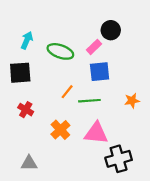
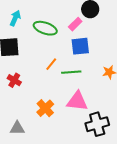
orange cross: (60, 130) -> (45, 108), moved

